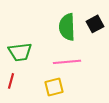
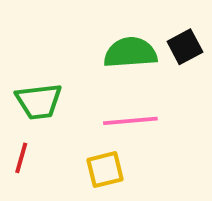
green semicircle: (67, 27) -> (130, 53), turned 88

